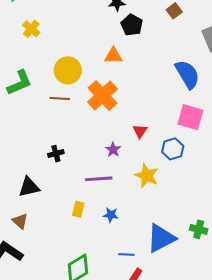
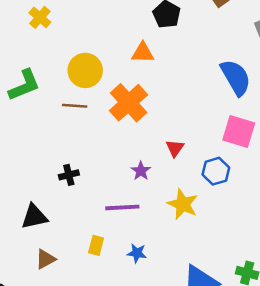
brown triangle: (20, 221) -> (45, 259), moved, turned 48

